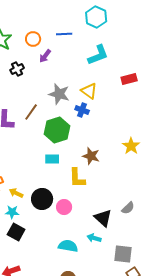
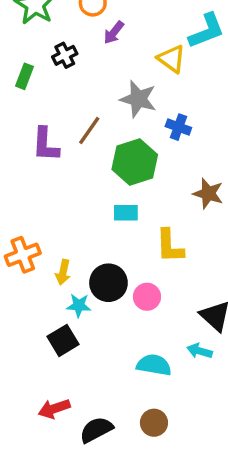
yellow triangle: (89, 91) -> (171, 59), moved
brown star: (91, 156) -> (208, 193), moved
yellow arrow: (16, 193) -> (63, 272), turned -104
cyan star: (12, 212) -> (79, 305), moved
black square: (16, 232) -> (63, 340), turned 30

